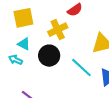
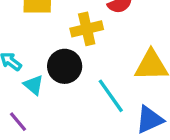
cyan triangle: (24, 44) -> (34, 85), moved

